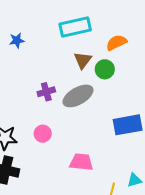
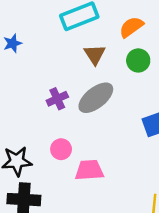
green circle: (105, 69) -> (138, 60), moved
pink trapezoid: (81, 162) -> (89, 170), moved

